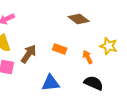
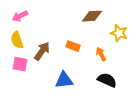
brown diamond: (79, 19) -> (92, 16), turned -40
yellow star: (109, 46) -> (119, 33), moved

